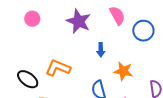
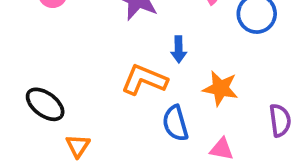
orange L-shape: (58, 68) -> (144, 80), moved

